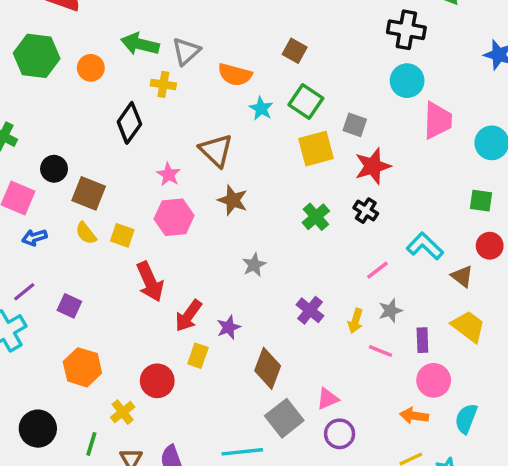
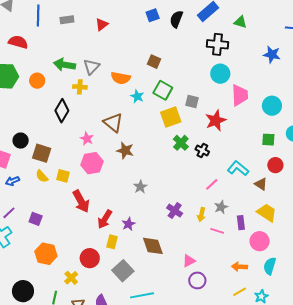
red star: (373, 166) -> (216, 120), moved
green cross: (316, 217) -> (181, 143), moved
brown diamond: (268, 368) -> (153, 246), turned -35
pink circle: (434, 380) -> (260, 241), moved
gray square: (284, 418) -> (123, 271), moved

